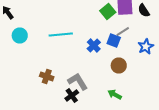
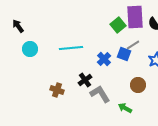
brown circle: (119, 66) -> (138, 85), moved
gray L-shape: (78, 82) -> (100, 94), moved
black cross: (72, 96) -> (85, 80), moved

